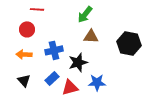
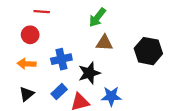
black triangle: (24, 80) -> (27, 94), turned 32

